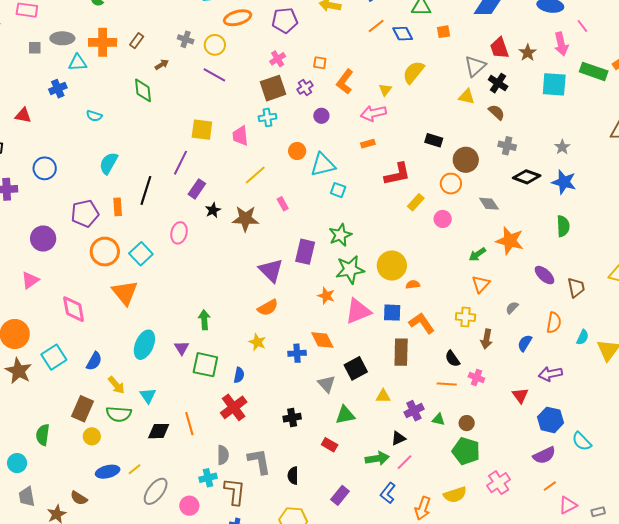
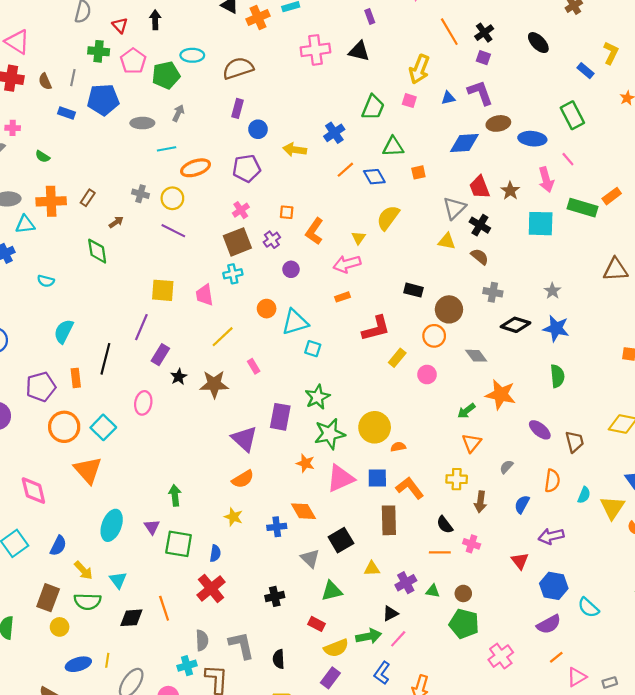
yellow line: (134, 469) -> (107, 660), turned -40
yellow semicircle: (455, 495) -> (336, 648), moved

